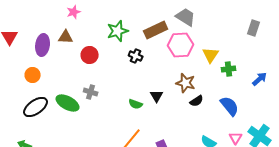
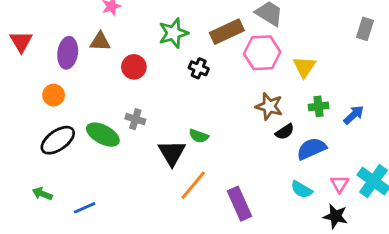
green cross: (229, 69) -> (319, 106), moved
blue arrow: (260, 79) -> (354, 115), moved
black triangle: (157, 96) -> (172, 153), moved, size x1.5
blue semicircle: (230, 106) -> (311, 149), moved, turned -75

